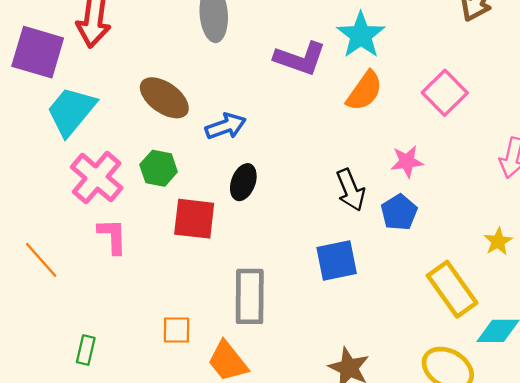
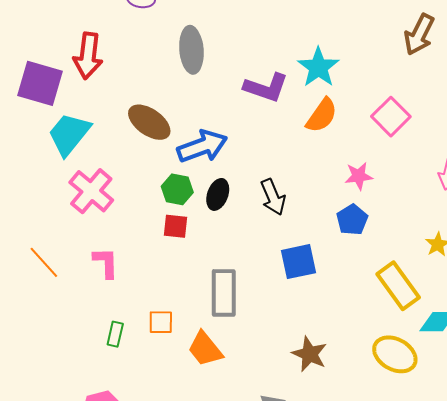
blue arrow: (226, 126) -> (202, 146), size x1.4
green hexagon: (159, 168) -> (177, 189), moved
black arrow: (351, 190) -> (273, 197), moved
red square: (194, 219) -> (176, 226), size x0.7
pink L-shape: (112, 236) -> (106, 263), moved
green rectangle: (86, 350) -> (115, 334), moved

